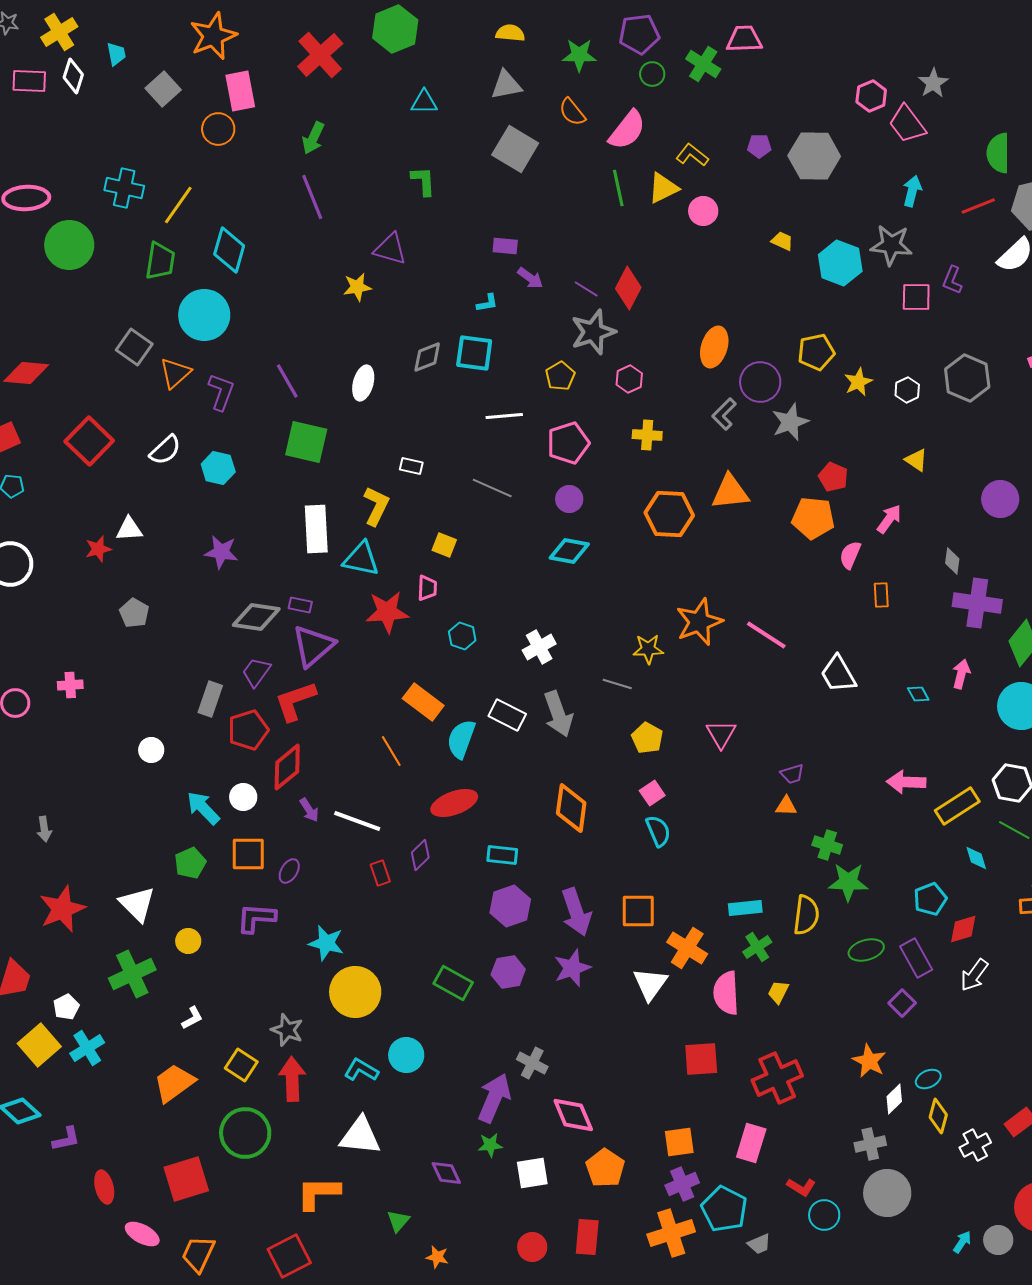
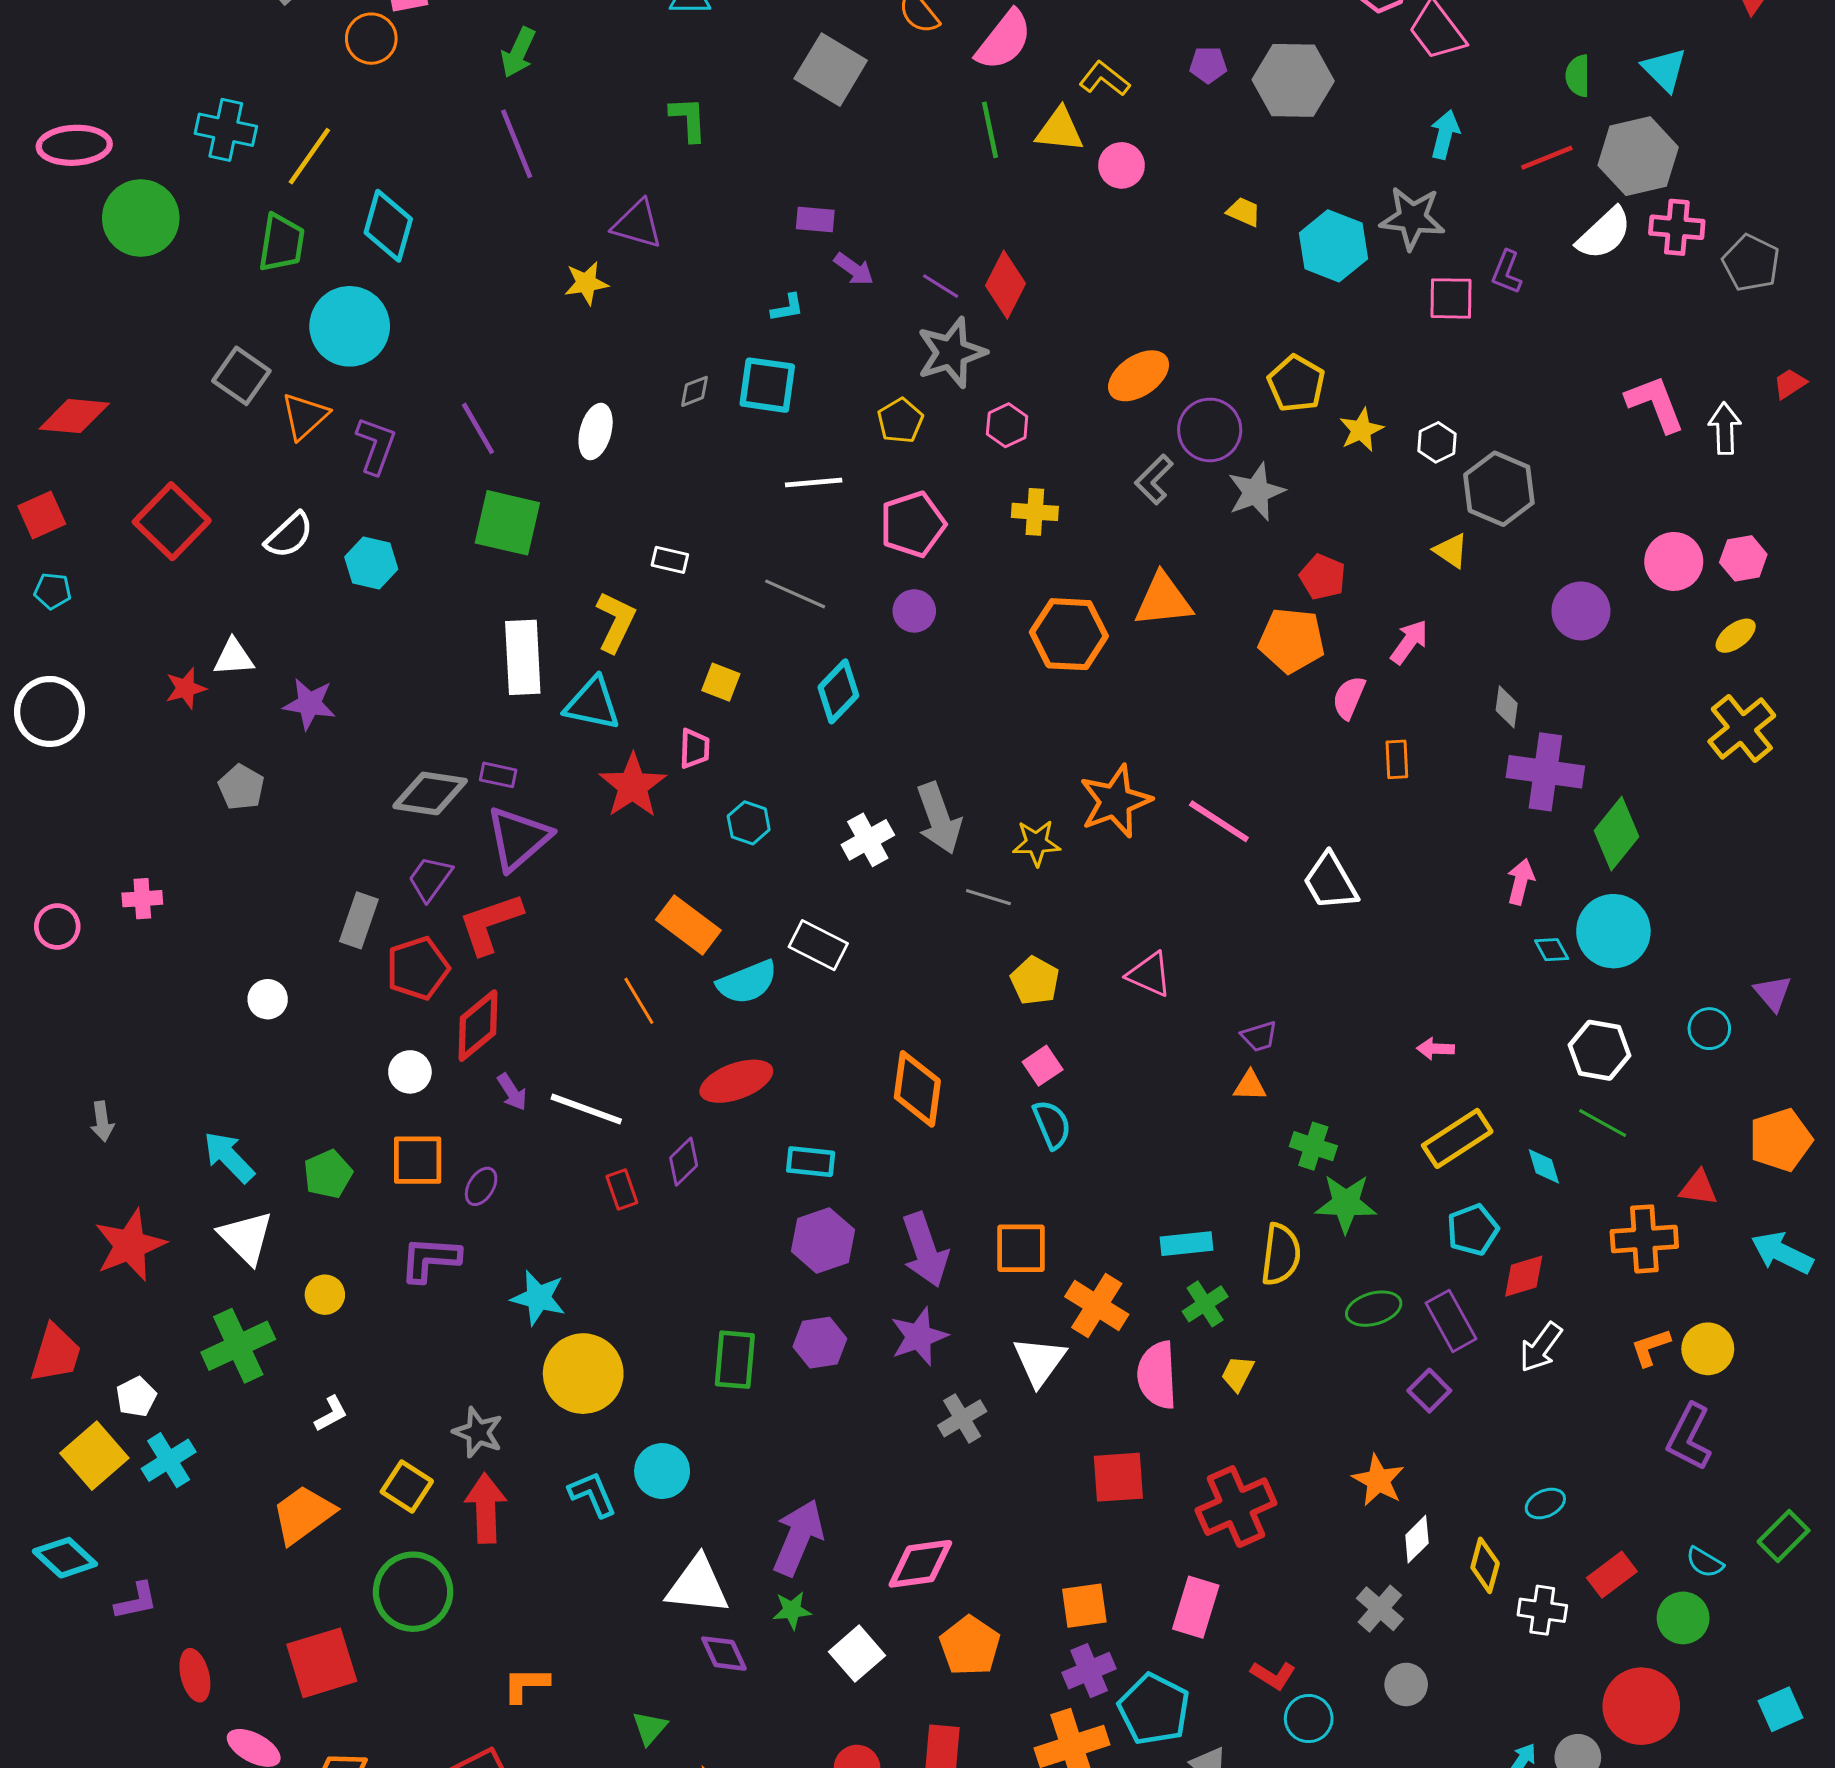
green semicircle: (998, 153) -> (1578, 76), size x0.7
yellow triangle: (663, 188) -> (1060, 130), turned 32
orange ellipse: (714, 347) -> (1139, 376), turned 39
yellow pentagon: (816, 352) -> (1296, 384), turned -30
gray diamond: (427, 357) -> (695, 391), size x0.7
gray hexagon: (967, 378) -> (1499, 489), moved
cyan diamond: (569, 551) -> (838, 691), moved, turned -57
purple star: (221, 552) -> (309, 704), moved
red star: (387, 612) -> (633, 786), turned -30
cyan diamond: (918, 694) -> (1552, 950), moved
gray arrow: (558, 714) -> (939, 818), moved
pink triangle: (721, 734) -> (1149, 974), turned -36
cyan semicircle: (461, 739) -> (747, 982), turned -132
pink arrow: (906, 782) -> (1436, 1049), size x0.6
yellow rectangle: (957, 806) -> (1457, 1138), moved
cyan arrow: (203, 808) -> (229, 1157), moved
green rectangle: (453, 983) -> (735, 1360), turned 66
gray cross: (532, 1063) -> (962, 1418), moved, turned 32
cyan L-shape: (361, 1070) -> (592, 1494), turned 36
cyan ellipse: (928, 1079) -> (1545, 1504), moved
pink diamond: (573, 1115) -> (920, 1564), turned -75
white triangle: (360, 1136) -> (698, 1585), moved
gray cross: (870, 1144) -> (1380, 1609), turned -36
white cross: (975, 1145) -> (1542, 1610), turned 36
white square: (532, 1173) -> (857, 1654), turned -32
orange L-shape: (318, 1193) -> (526, 1684), size x0.7
gray circle: (887, 1193) -> (1406, 1684), size x0.6

